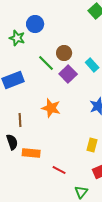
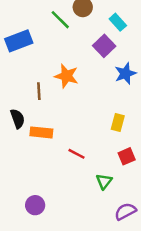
purple square: (68, 74) -> (104, 46), moved
brown line: (20, 120) -> (39, 91), moved

